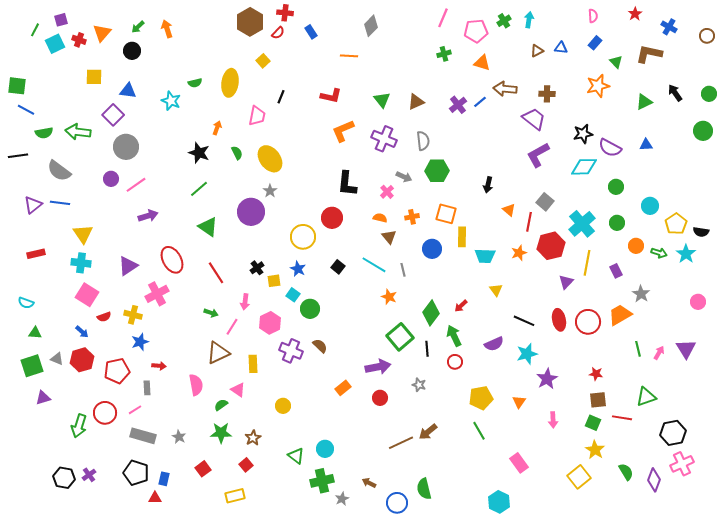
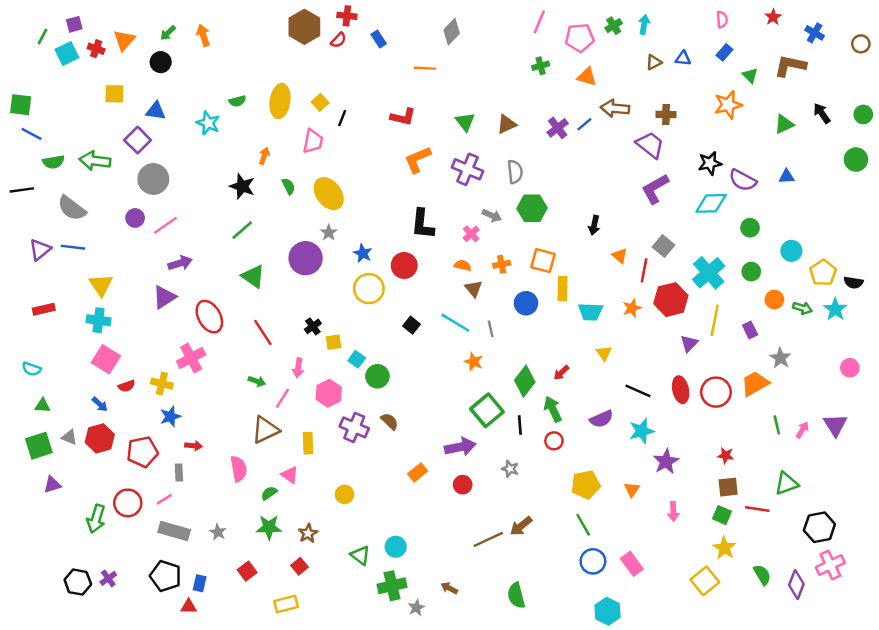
yellow square: (263, 61) -> (320, 102), moved
purple triangle: (128, 266) -> (164, 297), moved
blue star: (298, 269) -> (363, 253), moved
blue circle: (397, 503) -> (593, 561), moved

